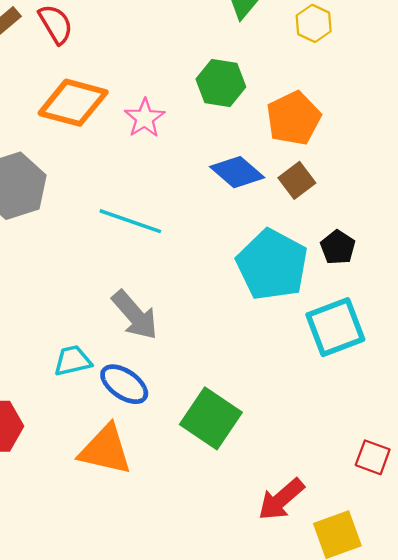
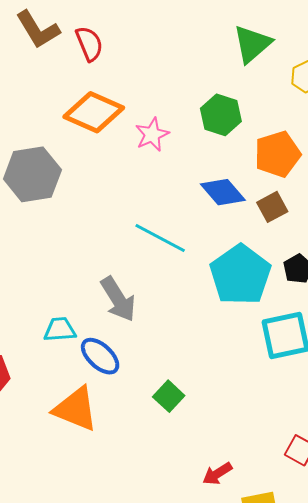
cyan line: (130, 221) -> (160, 238), moved
green square: (211, 418) -> (169, 396), size x0.6
red arrow: (281, 499) -> (217, 474), size x0.7

